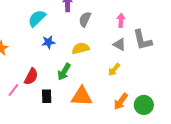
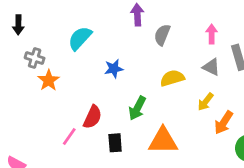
cyan semicircle: (37, 18) -> (80, 38), moved
yellow semicircle: (81, 48) -> (172, 78), moved
orange arrow: (121, 101) -> (224, 122), moved

